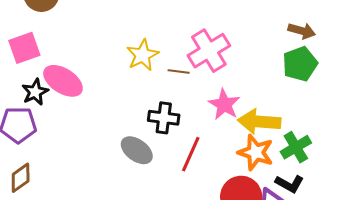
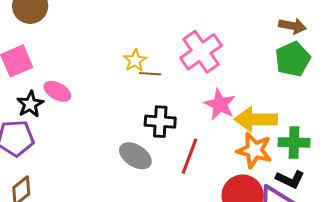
yellow star: (143, 55) -> (135, 60), size x0.7
brown line: (179, 71) -> (150, 74), moved
pink ellipse: (63, 81) -> (57, 91), size x0.7
green cross: (296, 147) -> (294, 142), turned 36

